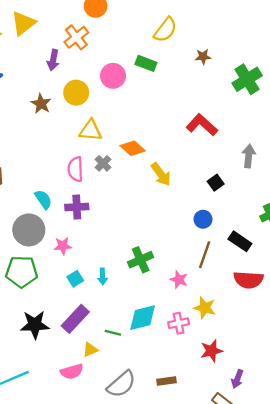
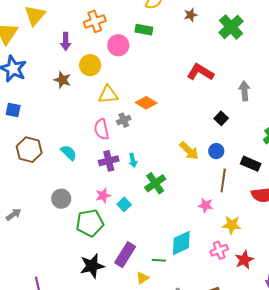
orange cross: (76, 37) -> (95, 21), moved, turned 30
gray cross: (103, 163) -> (124, 120), turned 32
yellow arrow: (161, 174) -> (189, 151), moved
cyan semicircle: (43, 199) -> (69, 153), moved
gray circle: (29, 230) -> (61, 199), moved, size x0.7
green cross: (141, 260) -> (155, 183), moved
green pentagon: (22, 272) -> (90, 223), moved
cyan arrow: (103, 276) -> (133, 160), moved
cyan square: (75, 279) -> (124, 204), moved
pink cross: (179, 323) -> (219, 250), moved

